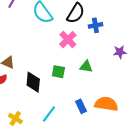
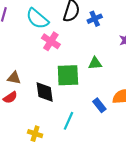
pink cross: (68, 40) -> (51, 41), moved
green square: (58, 72) -> (68, 75), size x1.6

